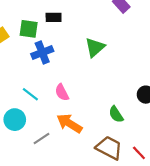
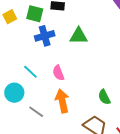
green triangle: (95, 47) -> (79, 36), moved, turned 36
orange arrow: (69, 123) -> (62, 101), turned 40
gray line: (41, 139) -> (36, 112), turned 63

